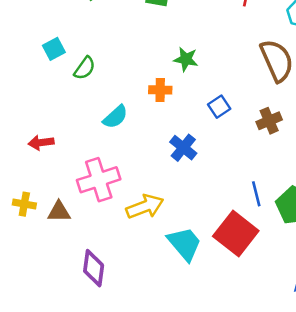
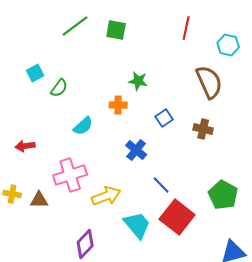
brown cross: (269, 121) -> (203, 129), turned 36
blue line: (256, 194) -> (161, 185), moved, turned -30
purple diamond: (94, 268) -> (85, 244), moved, turned 36

